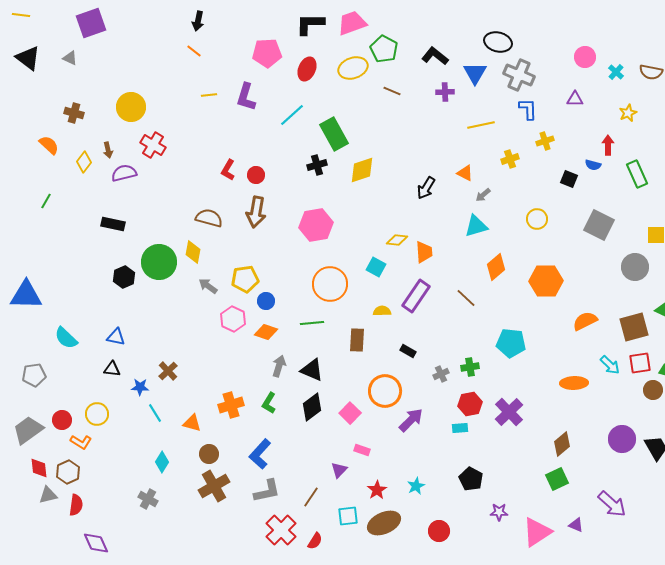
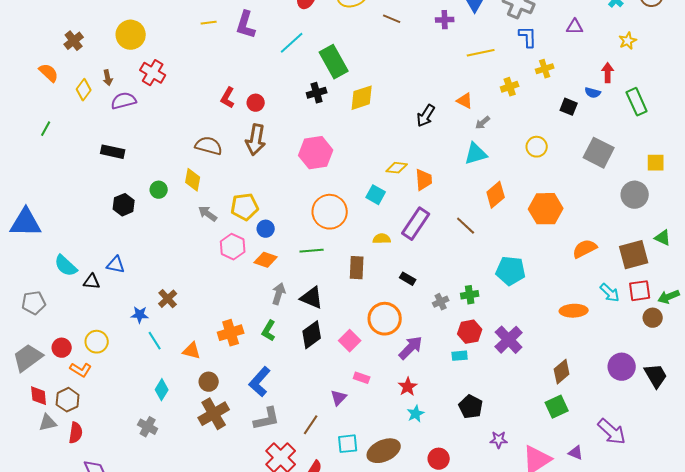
brown cross: (74, 113) -> (74, 41), turned 36
green circle: (159, 262) -> (159, 190), size x0.5
black triangle: (112, 369) -> (92, 282), moved
red star: (377, 490) -> (408, 387), moved

